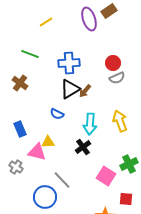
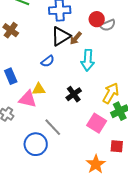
red circle: (113, 63) -> (97, 19), moved
blue semicircle: (57, 114) -> (48, 61), turned -64
yellow arrow: (120, 121) -> (111, 93), moved, turned 50
cyan arrow: (90, 124) -> (88, 60), moved

